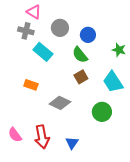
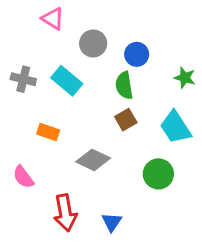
gray cross: (26, 31) -> (23, 79), moved
green semicircle: (80, 55) -> (124, 85), turned 30
pink semicircle: (15, 135) -> (23, 177), moved

